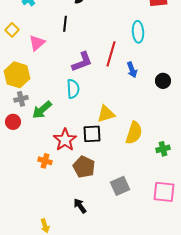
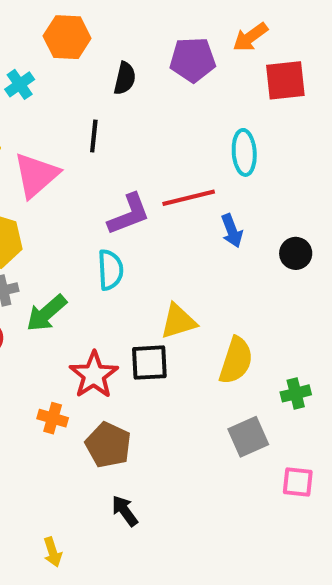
pink triangle: (37, 43) -> (36, 175), size x1.4
red line: (111, 54) -> (189, 198), turned 60
brown pentagon: (84, 167) -> (108, 445), moved
gray square: (120, 186) -> (248, 437), moved
pink square: (164, 192) -> (298, 482), size x0.7

